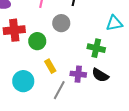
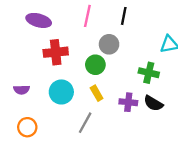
green circle: (37, 41) -> (95, 65), moved
cyan circle: (23, 81) -> (61, 92), moved
gray line: (59, 90) -> (85, 123), moved

